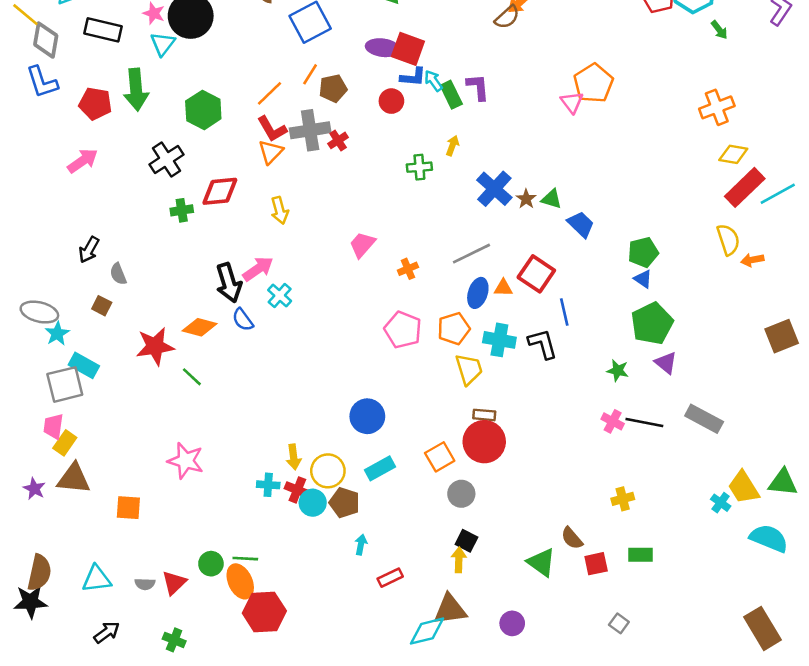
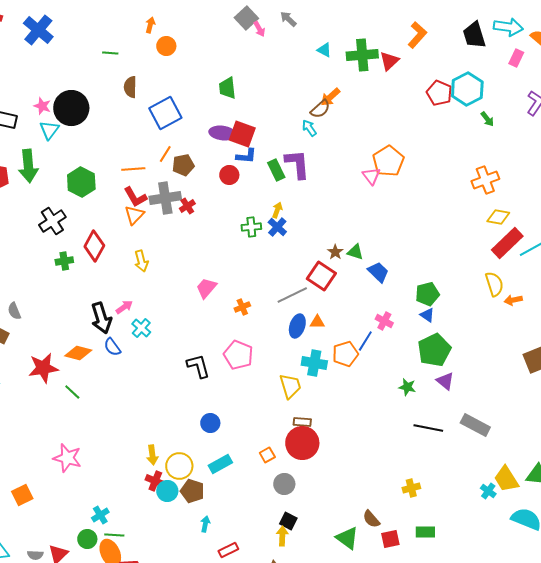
cyan arrow: (433, 81) -> (309, 128), moved
purple L-shape: (478, 87) -> (297, 164), size x1.4
orange line: (269, 93) -> (133, 169), turned 40
blue cross: (494, 189) -> (277, 227), moved, size x0.7
red diamond: (220, 191) -> (94, 246), turned -56
pink arrow: (258, 269) -> (124, 307), size x0.7
red square: (536, 274) -> (321, 276), moved
blue line: (564, 312) -> (365, 341), turned 45
orange pentagon: (454, 329) -> (345, 354), moved
black L-shape: (543, 344) -> (198, 366), moved
blue circle: (367, 416) -> (210, 423), size x0.7
pink cross: (613, 421) -> (384, 321), moved
orange square: (440, 457) -> (267, 455), size x0.7
cyan cross: (268, 485) -> (100, 515), moved, turned -36
orange square: (128, 508) -> (22, 495), turned -30

